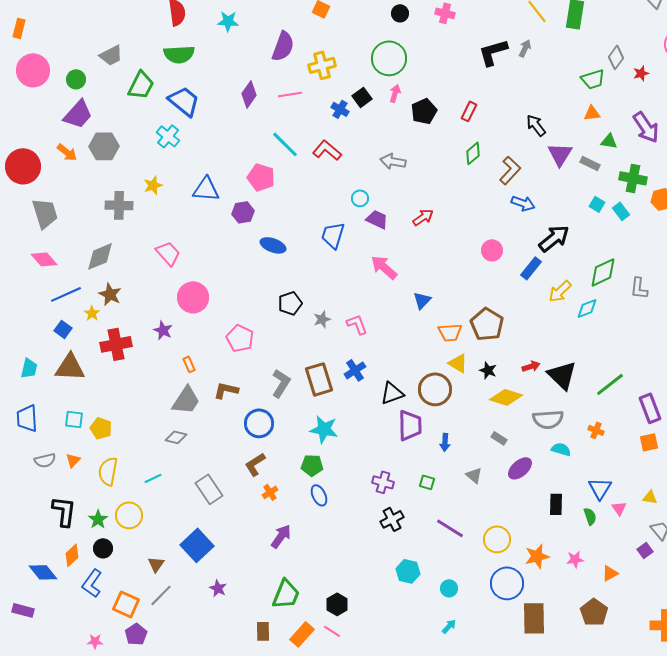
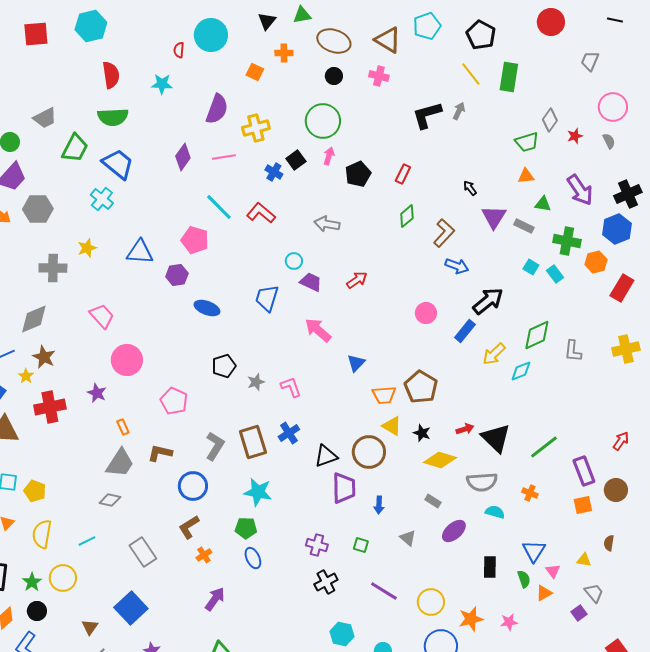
black arrow: (536, 125) -> (470, 188), size x0.7
orange triangle: (610, 573) -> (544, 593), moved

